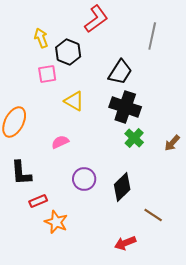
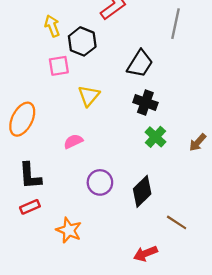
yellow triangle: (74, 101) -> (89, 96), turned 40
black cross: (125, 107) -> (145, 103), size x0.7
red rectangle: (38, 201) -> (30, 207), moved

